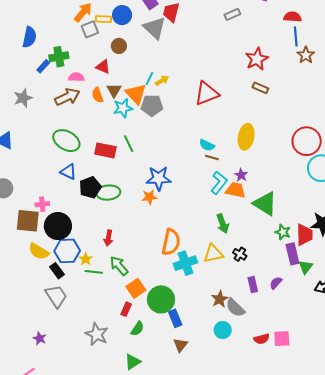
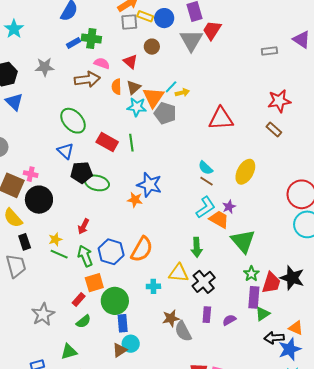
blue hexagon: (67, 251) -> (111, 252), moved
black cross: (240, 254) -> (204, 282), size x1.6
cyan cross: (185, 263) -> (153, 286), moved, size x0.6
cyan circle: (223, 330) -> (131, 344), moved

